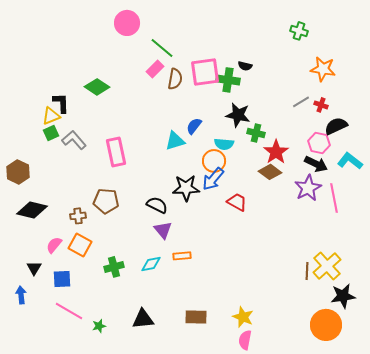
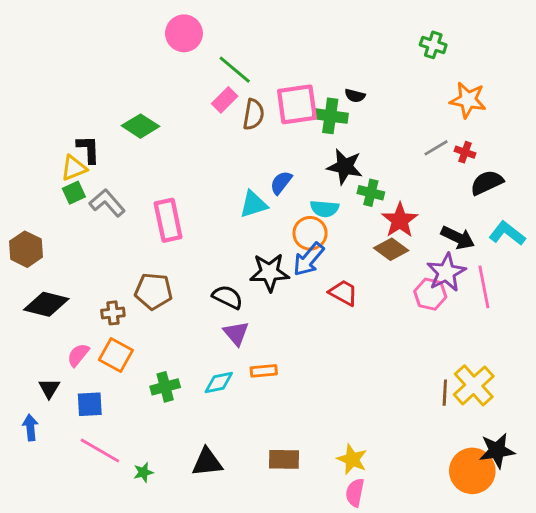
pink hexagon: (319, 143) -> (430, 294), moved
black star: (343, 296) -> (497, 451), moved

